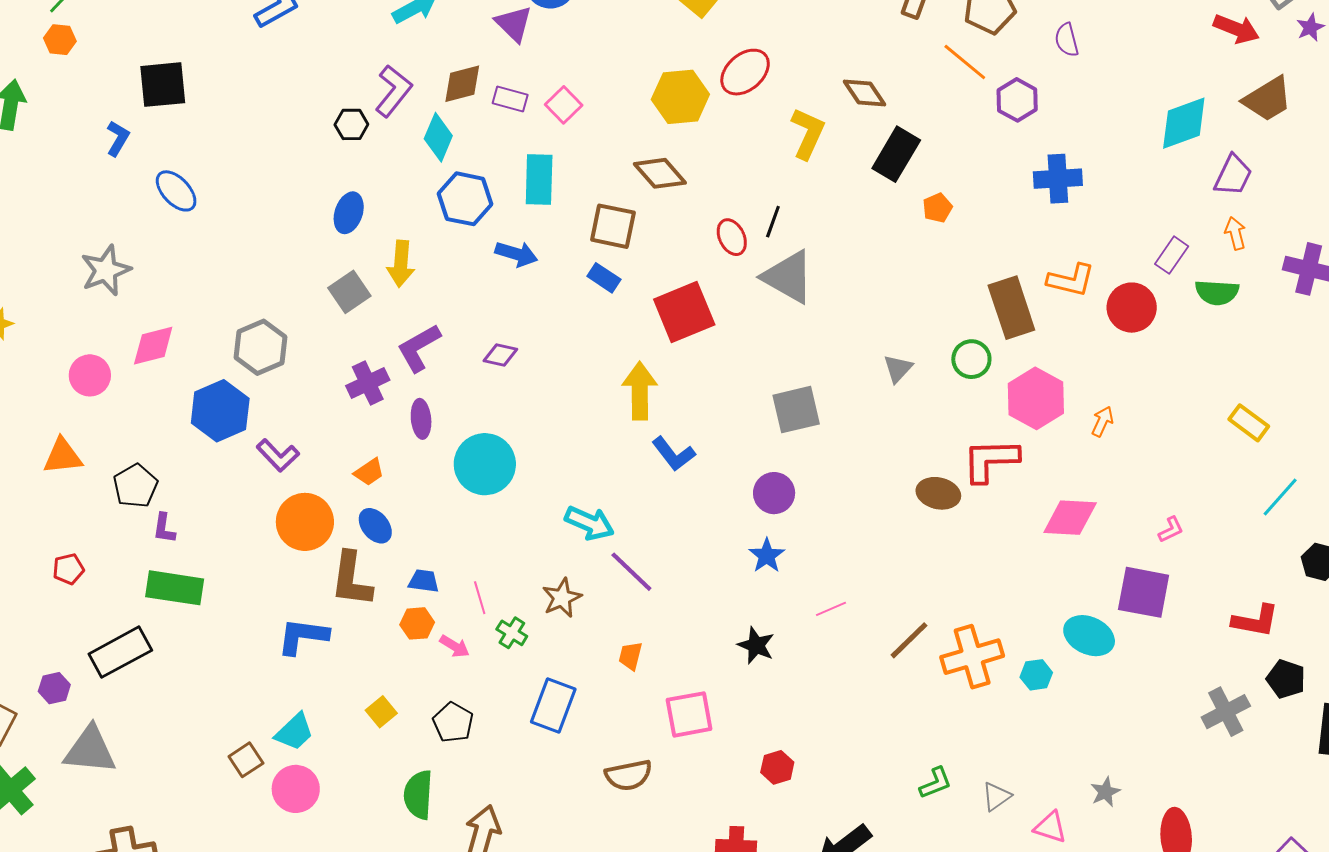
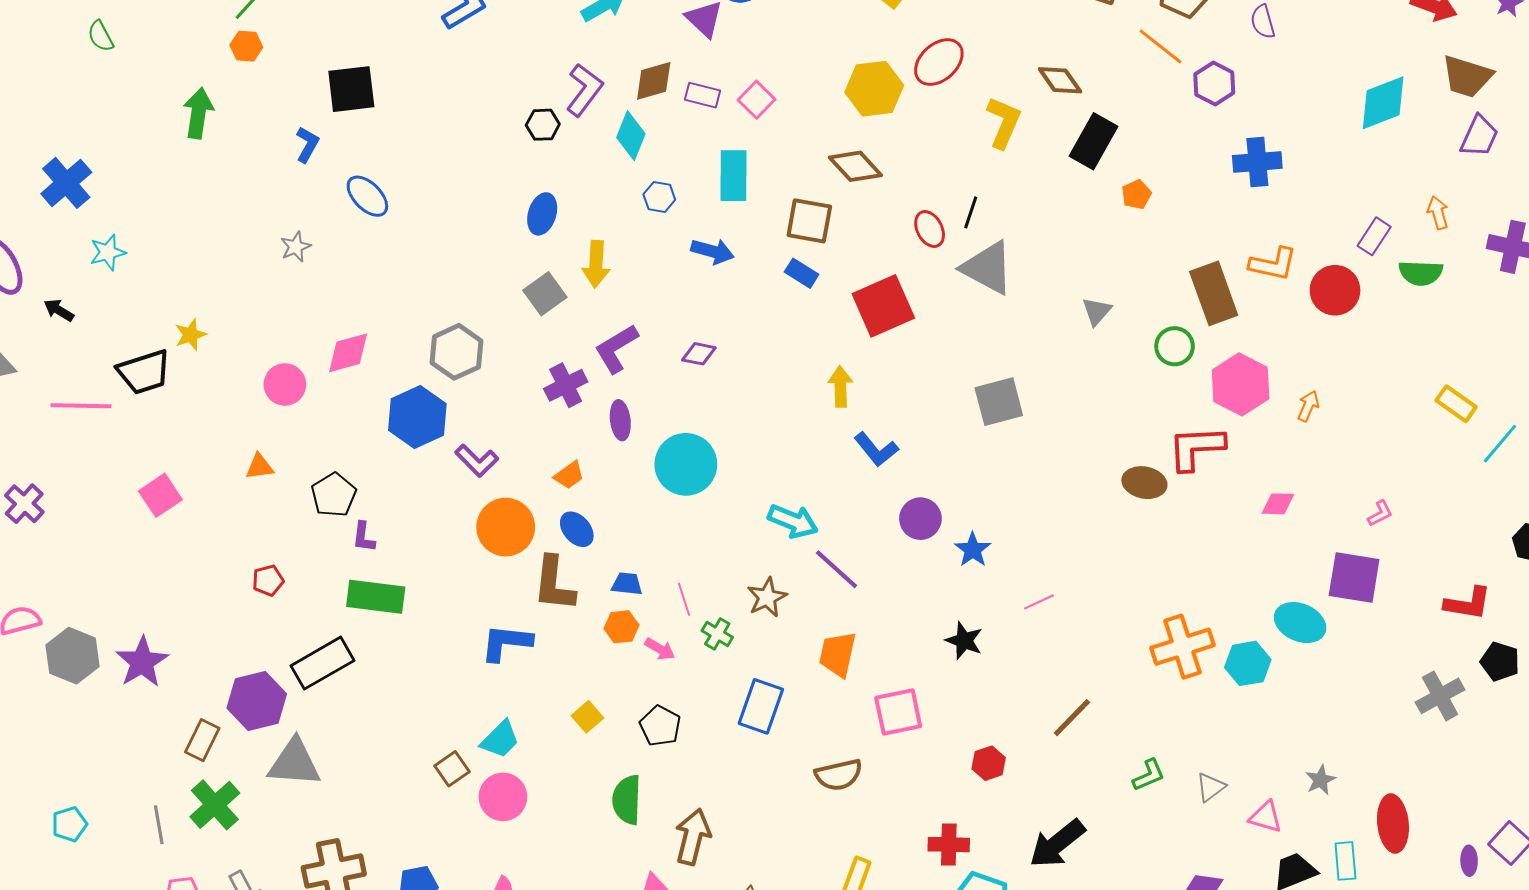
brown trapezoid: (1268, 99) -> (1467, 76), turned 50
purple trapezoid: (1233, 175) -> (1479, 136), moved
blue hexagon: (465, 199) -> (659, 197), size x0.6
gray star: (106, 270) -> (296, 247), moved, size x0.6
gray triangle: (898, 368) -> (1097, 311), moved
yellow arrow: (640, 391) -> (840, 386), size x0.7
orange triangle: (63, 456) -> (259, 467), size x0.7
purple circle: (774, 493) -> (920, 519), moved
cyan line: (1280, 497) -> (1500, 444), moved
pink diamond: (1070, 518) -> (1278, 504), size x0.6
brown line: (909, 640) -> (1072, 718), moved
orange trapezoid: (630, 656) -> (838, 654), size x1.6
cyan hexagon: (1036, 675) -> (1248, 663), size x1.4
purple hexagon: (54, 688) -> (257, 701), size x1.8

